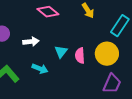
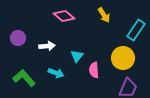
pink semicircle: (80, 56) -> (94, 70), moved

